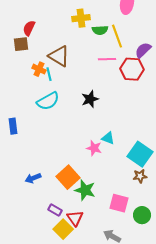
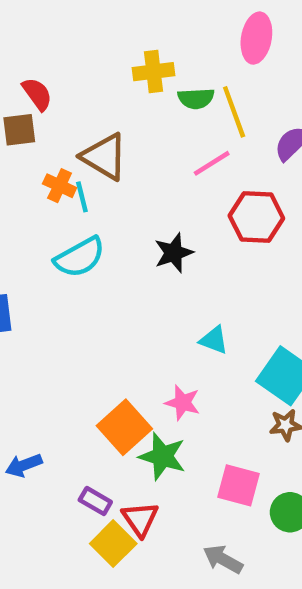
red semicircle: (29, 28) -> (37, 94), turned 119
pink line: (107, 59) -> (212, 163), turned -30
red hexagon: (132, 69) -> (256, 217), moved
pink star: (94, 148) -> (183, 403), moved
blue arrow: (33, 178) -> (24, 465), moved

